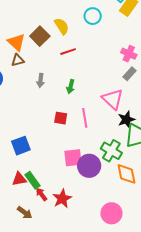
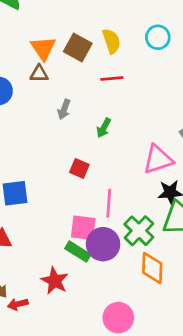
brown square: (40, 36) -> (78, 48), turned -30
pink triangle: (113, 99) -> (158, 159), turned 45
pink line: (85, 118) -> (109, 203), moved
green rectangle: (33, 180) -> (78, 252), moved, turned -36
red arrow: (41, 194) -> (18, 304), moved, turned -80
red star: (62, 199) -> (55, 281), turned -30

